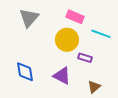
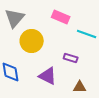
yellow circle: (67, 40) -> (32, 41), moved
brown triangle: (94, 87) -> (80, 87), turned 40

